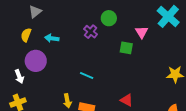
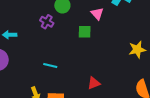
red triangle: (127, 100) -> (94, 83), turned -40

